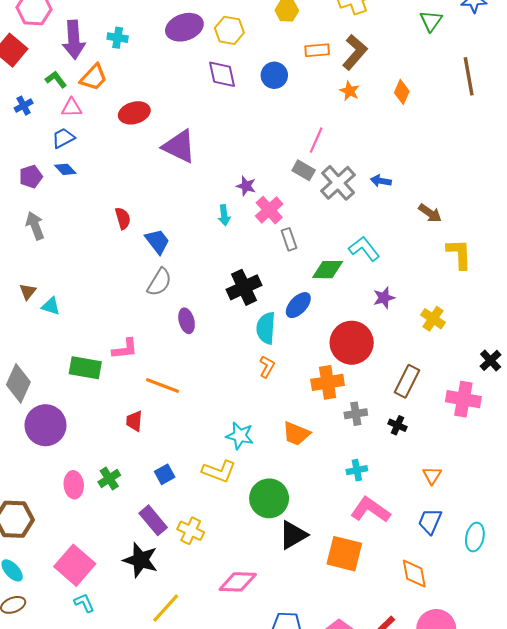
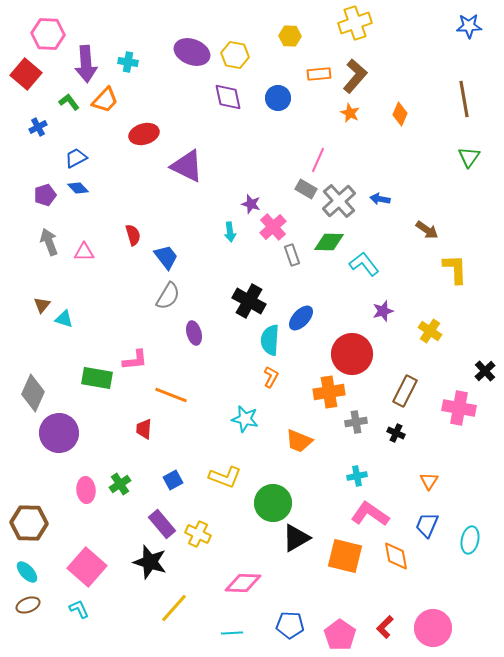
green triangle: (431, 21) -> (469, 157), moved
purple ellipse: (184, 27) -> (192, 52), turned 40
pink triangle: (72, 108) -> (84, 252), moved
green diamond: (328, 270) -> (329, 242), moved
black cross: (244, 287) -> (249, 301), turned -36
cyan star: (240, 436) -> (245, 419), moved
orange diamond: (414, 574) -> (396, 556), moved
cyan L-shape: (84, 603) -> (79, 609), moved

